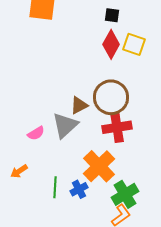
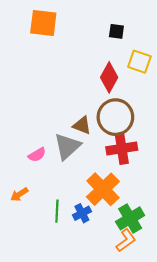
red diamond: (111, 44) -> (109, 77), moved
brown triangle: (79, 105) -> (82, 125), turned 48

